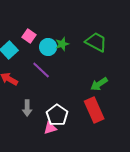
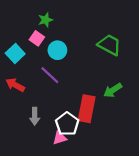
green star: (62, 44) -> (46, 20), moved
red rectangle: (94, 110) -> (87, 109), moved, turned 35

